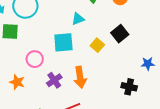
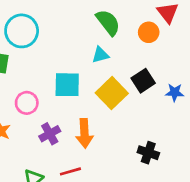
cyan triangle: (78, 19) -> (100, 55), moved
yellow square: (97, 45) -> (112, 93), size x1.6
blue star: (148, 64) -> (175, 92), moved

